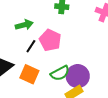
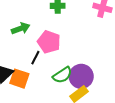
black line: (31, 46) -> (35, 58), moved
orange square: (29, 74) -> (19, 79), moved

